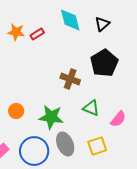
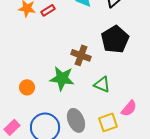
green star: (51, 117) -> (62, 78), moved
pink semicircle: (118, 119) -> (129, 108), moved

